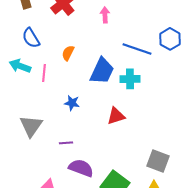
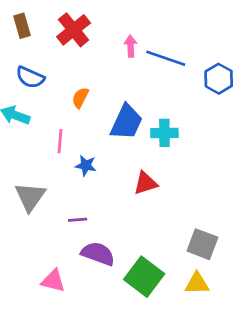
blue semicircle: (31, 38) -> (30, 77), turned -35
blue line: (137, 49) -> (166, 58), moved
pink line: (44, 73) -> (60, 141), moved

